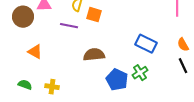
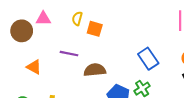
purple line: (69, 26) -> (69, 54), moved
blue rectangle: (146, 44) -> (148, 59), turned 30

